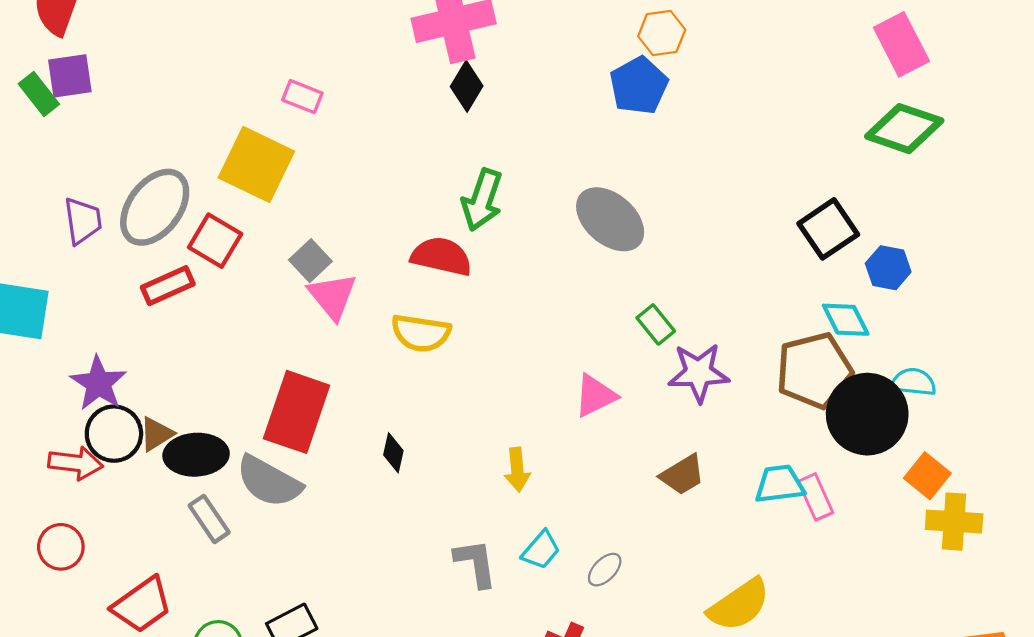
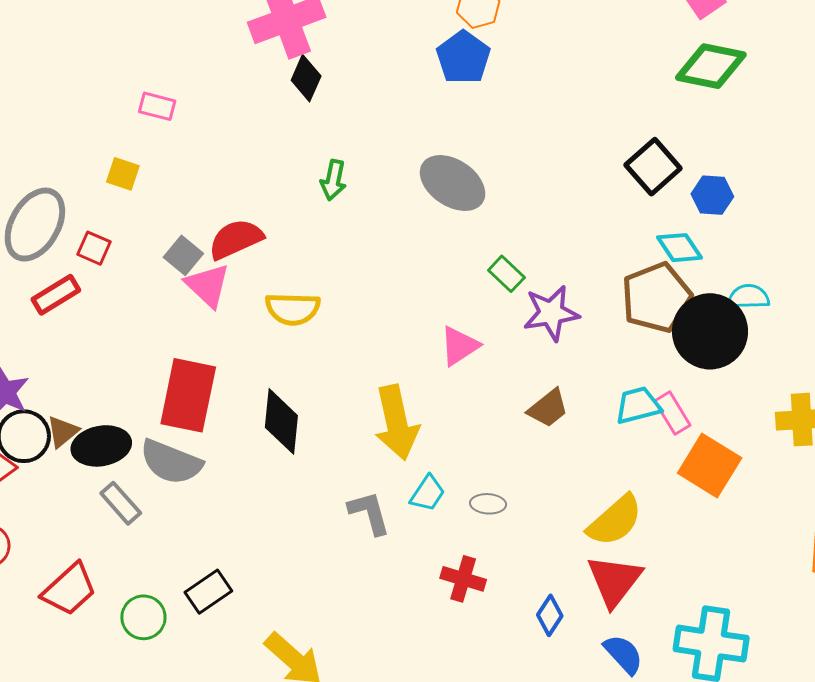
yellow square: (256, 165) -> (123, 174), size x0.5
green arrow: (482, 200) -> (333, 180), size x0.7
red square: (215, 241) -> (94, 248), size x0.7
red semicircle: (441, 256) -> (236, 239), moved, turned -30
black diamond: (393, 453) -> (281, 421), size x1.8
yellow arrow: (517, 470) -> (397, 423), size x1.8
orange square: (927, 476) -> (710, 466), moved, size x1.5
gray ellipse: (605, 570) -> (488, 504), turned 56

